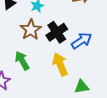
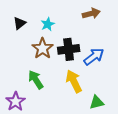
black cross: (57, 32) -> (69, 49), turned 30

